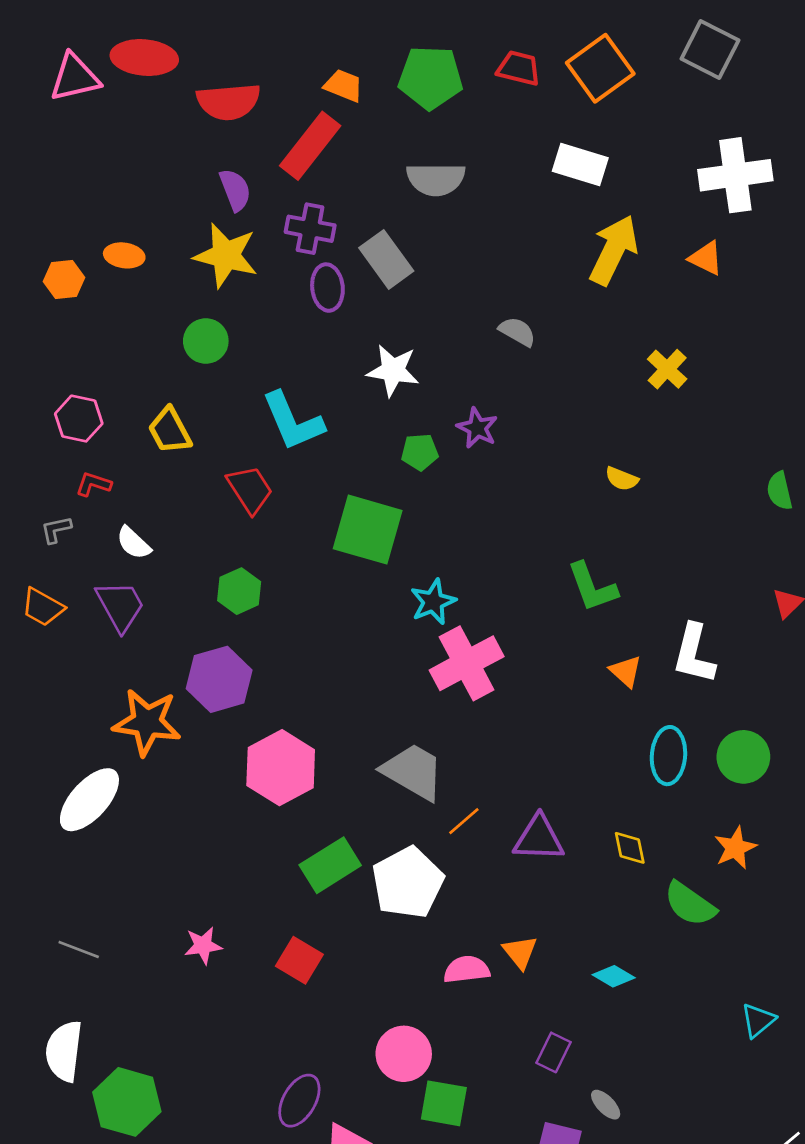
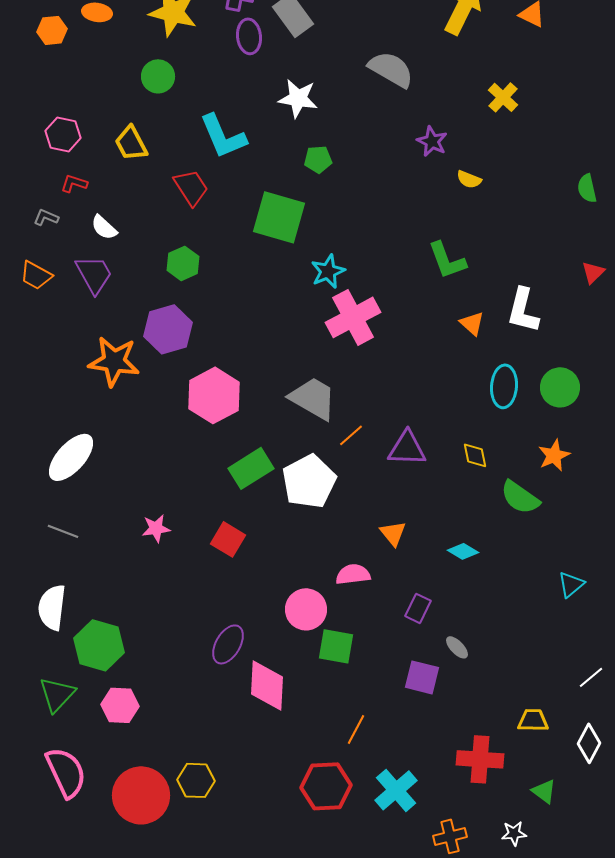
gray semicircle: (517, 332) -> (391, 69), size x1.6
purple star: (477, 428) -> (432, 141), moved
gray L-shape: (56, 530) -> (46, 217), turned 35
white ellipse: (89, 800) -> (71, 457), moved
pink semicircle: (467, 970) -> (353, 574), moved

